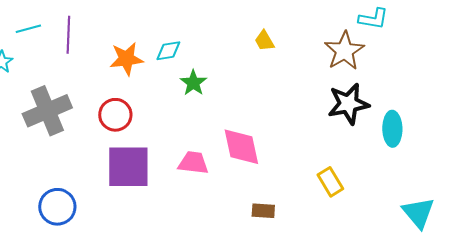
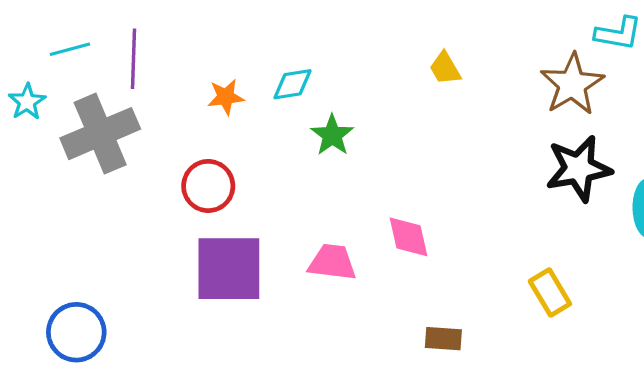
orange star: (126, 59) -> (226, 97), size x0.7
gray cross: (47, 111) -> (100, 134), moved
pink diamond: (241, 147) -> (409, 237), size x0.7
blue circle: (57, 207) -> (76, 332), moved

